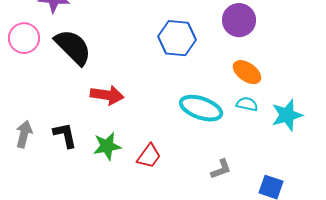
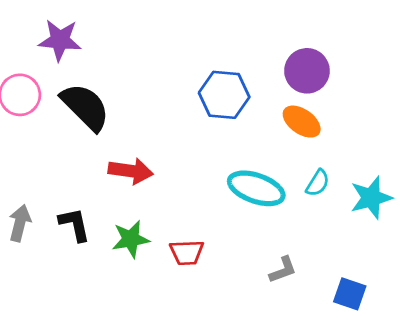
orange ellipse: (247, 72) -> (302, 122), moved
cyan semicircle: (247, 104) -> (318, 183), turned 110
red trapezoid: (149, 156) -> (187, 252), turned 52

